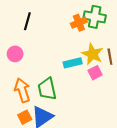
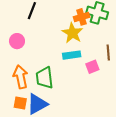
yellow star: (93, 54) -> (72, 33), moved
orange square: (25, 117) -> (20, 103), turned 32

